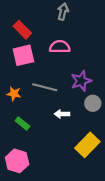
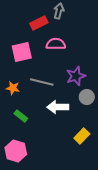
red rectangle: (22, 30) -> (39, 23), moved, turned -72
white arrow: (62, 114) -> (58, 107), size x1.5
yellow rectangle: (87, 145) -> (82, 136), size x0.7

